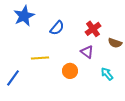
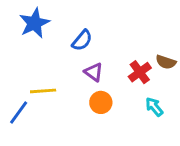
red cross: (93, 29) -> (140, 72), moved
purple triangle: (87, 52) -> (94, 72), moved
yellow line: (40, 58) -> (43, 91), moved

